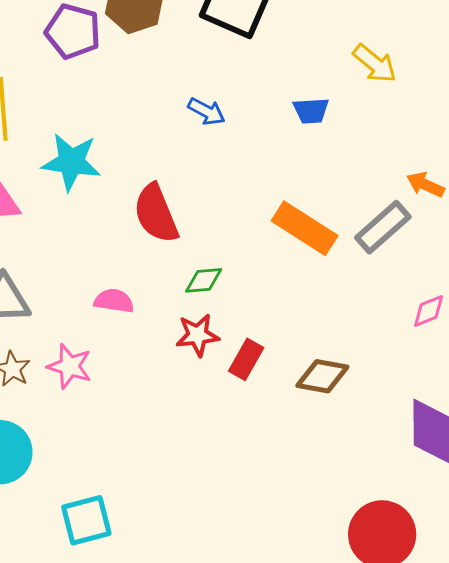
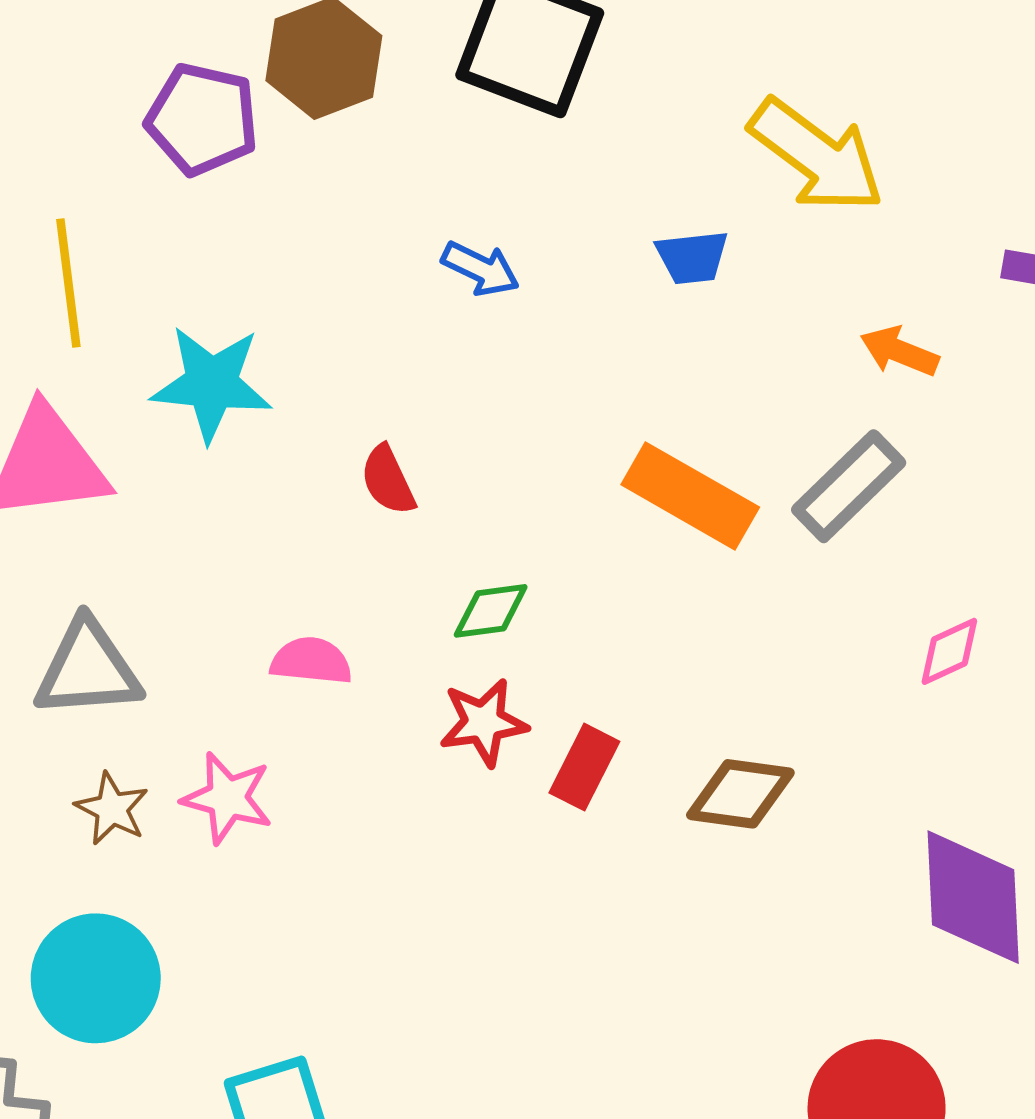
yellow arrow: (375, 64) -> (817, 156), size x1.5
orange arrow: (425, 185) -> (899, 351), moved
red semicircle: (156, 214) -> (388, 480), size x0.6

